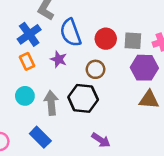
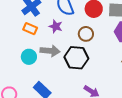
orange rectangle: (27, 61) -> (30, 29), turned -40
gray arrow: (51, 103) -> (50, 51), moved, turned 102

